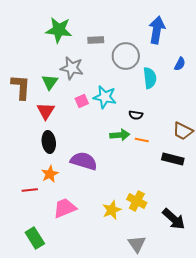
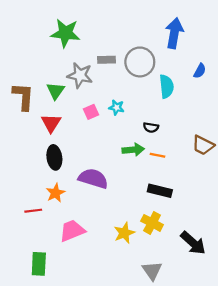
gray rectangle: (96, 40) -> (107, 60), moved
cyan star: (105, 97) -> (117, 107), size x0.6
black rectangle: (173, 159) -> (160, 191), moved
green rectangle: (35, 238) -> (39, 264), turned 35

